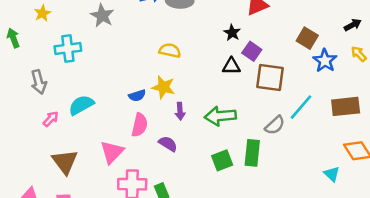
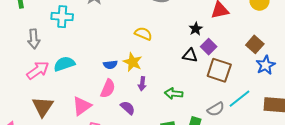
green arrow: (220, 116) -> (174, 94), size x0.7
pink arrow: (51, 119) -> (38, 70), size x1.6

